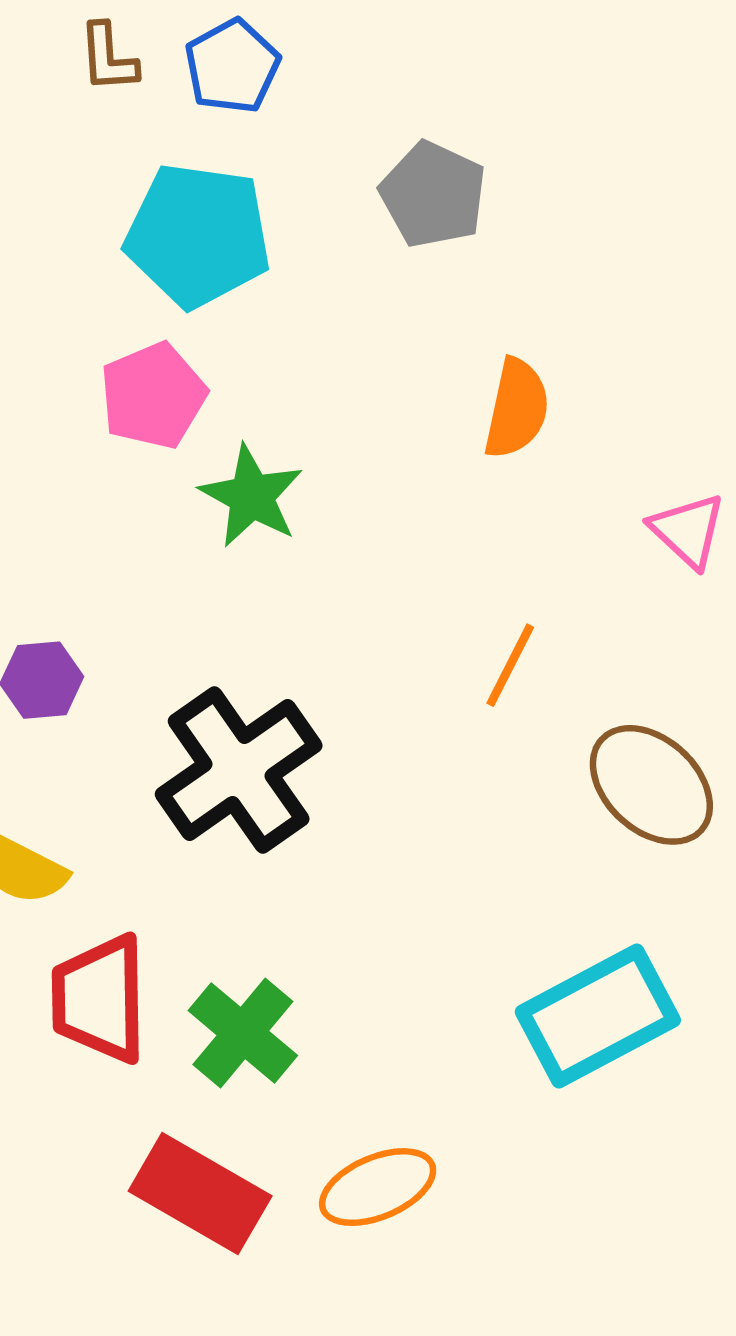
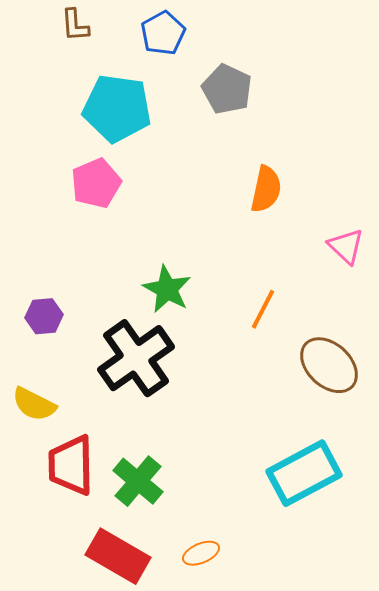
blue pentagon: (232, 66) -> (163, 33), moved
green star: (251, 496) -> (167, 289), moved
orange ellipse: (378, 1187) -> (201, 553), size x0.7

